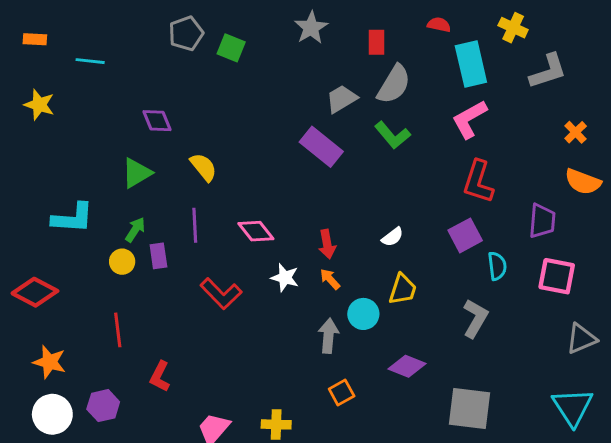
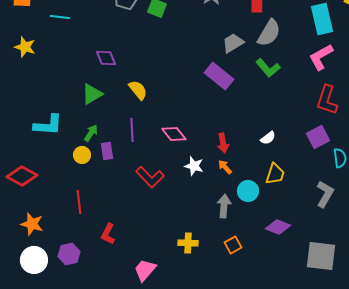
yellow cross: (276, 424) -> (188, 243), moved

